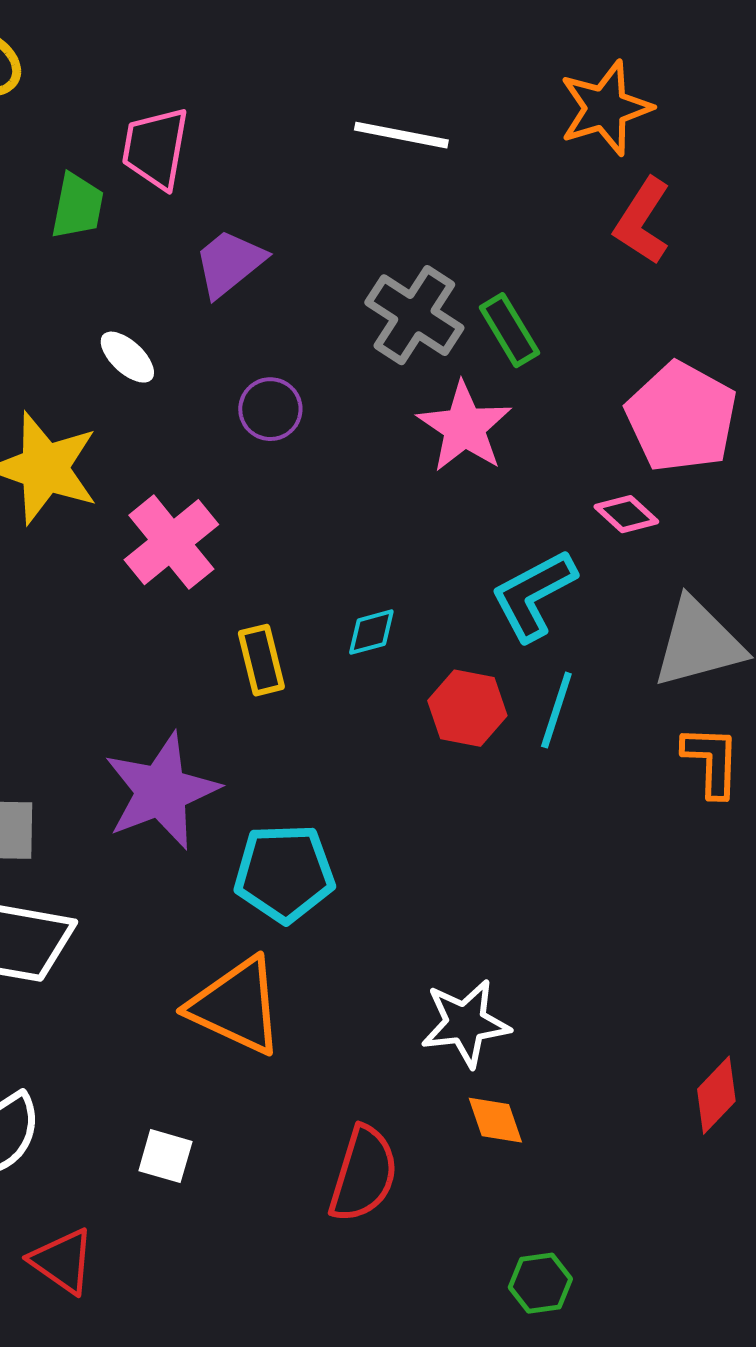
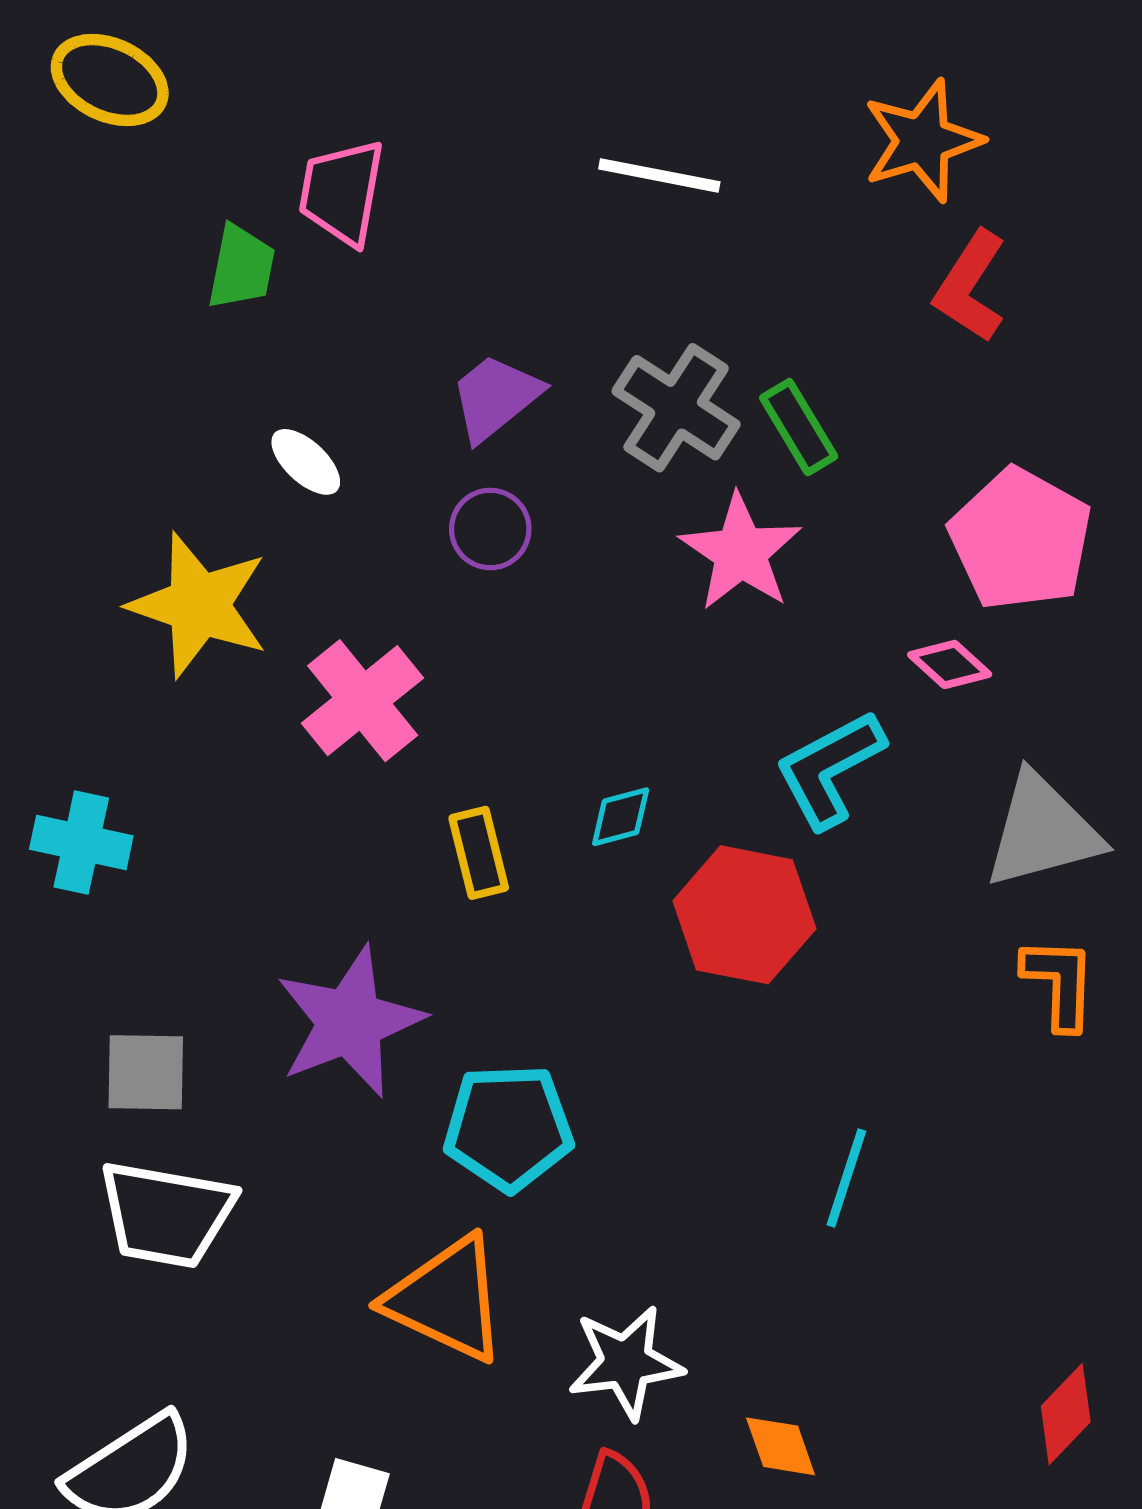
purple trapezoid: (229, 263) -> (495, 397), moved
red hexagon: (467, 708) -> (744, 915), size x1.4
cyan line: (556, 710) -> (846, 1178), moved
white star: (465, 1023) -> (626, 1362), moved

